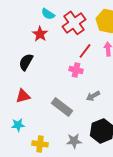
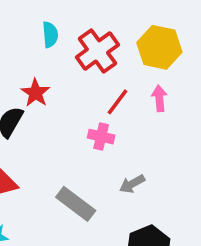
cyan semicircle: (48, 14) -> (50, 35), turned -128
red star: (40, 34) -> (36, 93), moved

